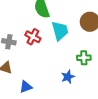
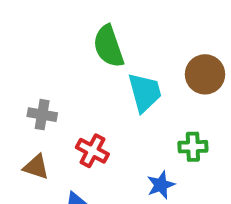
red cross: (33, 37) -> (92, 151), moved

